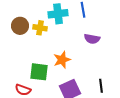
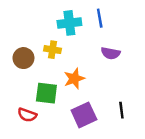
brown circle: (20, 26) -> (23, 58), moved
yellow cross: (40, 28) -> (52, 50), moved

